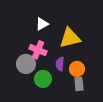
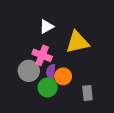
purple semicircle: (60, 64) -> (51, 72), moved
orange circle: (77, 69) -> (63, 76), moved

